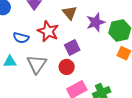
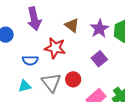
purple square: (72, 47) -> (99, 59), moved
red circle: (67, 67) -> (73, 79), moved

